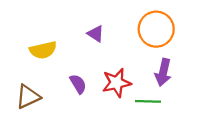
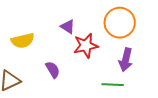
red star: (117, 83) -> (86, 46), moved

